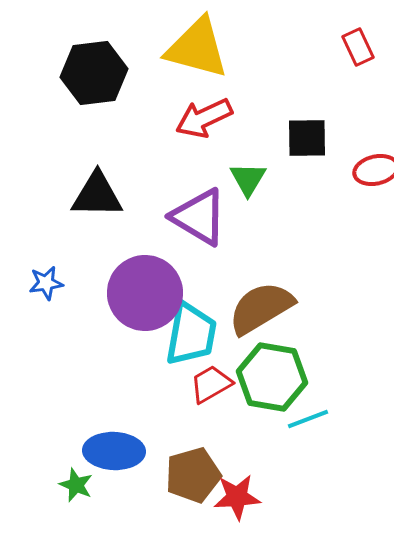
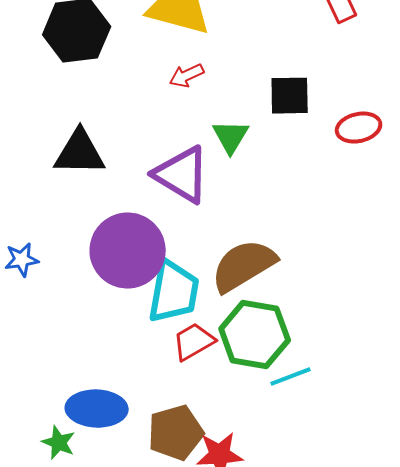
red arrow: (204, 118) -> (187, 76), size x0.6
blue star: (46, 283) -> (22, 260), moved

